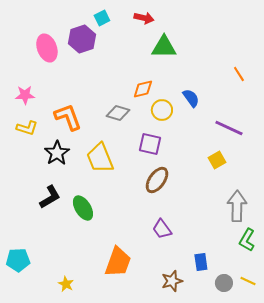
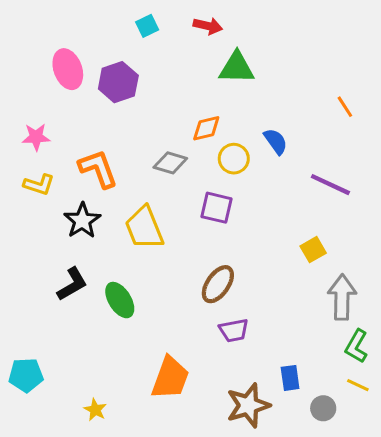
purple hexagon: (82, 39) -> (118, 82), moved
yellow square: (217, 160) -> (313, 250), moved
brown ellipse: (157, 180) -> (218, 284), moved
purple trapezoid: (162, 229) -> (234, 330), turned -65
brown star: (172, 281) -> (248, 405), size x1.4
yellow line: (248, 281) -> (358, 385), moved

